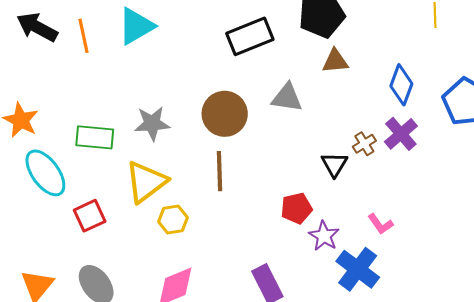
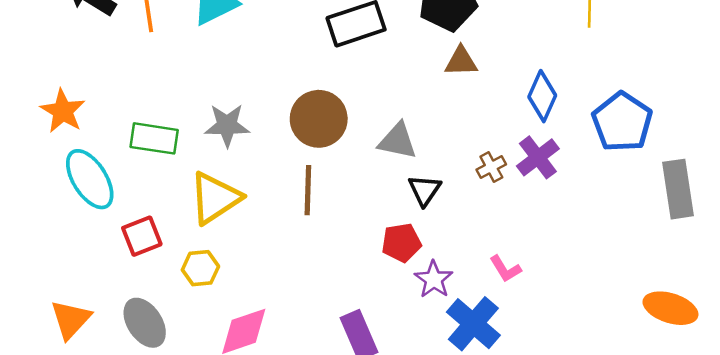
gray triangle: (287, 98) -> (397, 141), moved
black triangle: (334, 164) -> (425, 190), moved
yellow hexagon: (173, 220) -> (200, 268), moved

